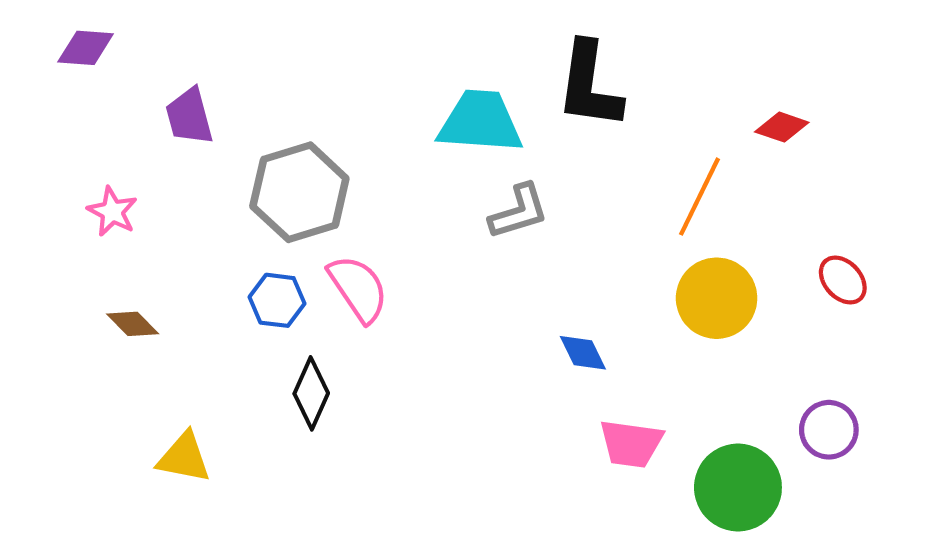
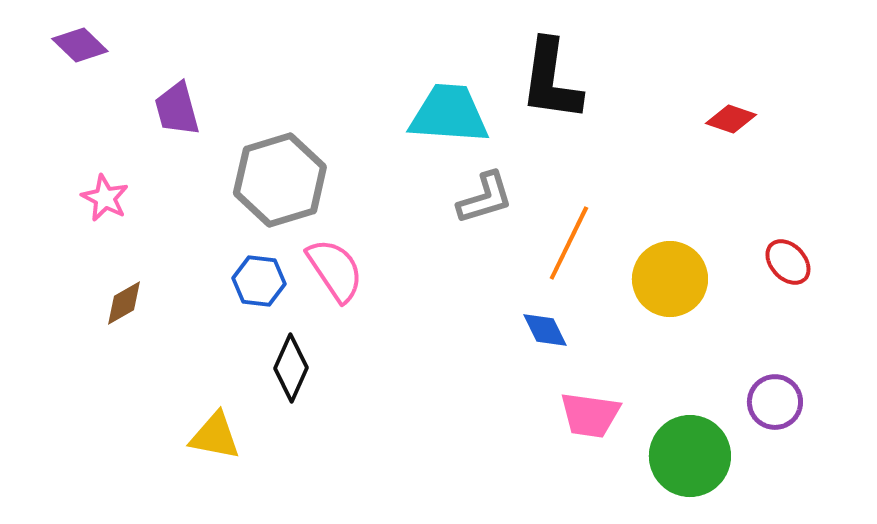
purple diamond: (86, 48) -> (80, 45), turned 40
orange line: (699, 197) -> (569, 243), moved
brown diamond: (133, 324) -> (124, 303), turned -75
yellow triangle: (184, 458) -> (215, 436), moved

